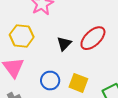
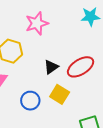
yellow square: (78, 83) -> (60, 94), moved

